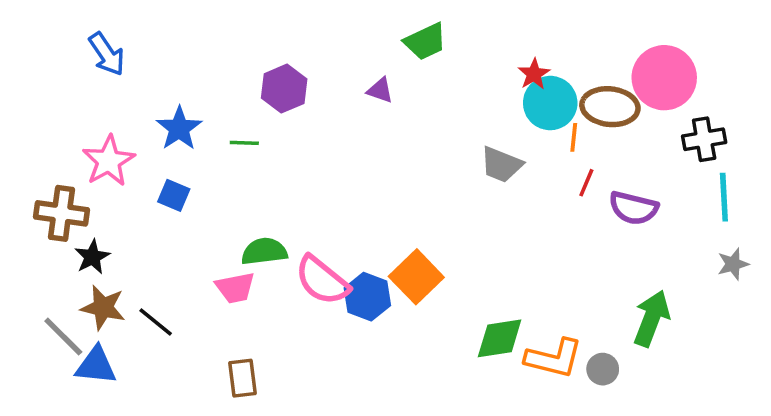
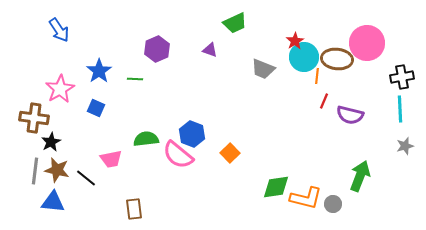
black cross: (704, 139) -> (402, 77), moved
gray trapezoid: (501, 165) -> (263, 69), moved
orange square: (416, 277) -> (230, 153), size x0.7
pink trapezoid: (235, 288) -> (111, 159), moved
blue hexagon: (367, 297) -> (192, 134), moved
gray line: (63, 337) -> (35, 171), moved, turned 52

